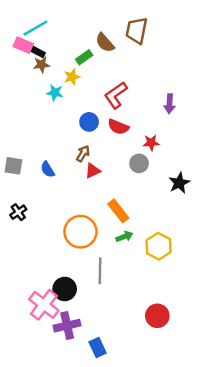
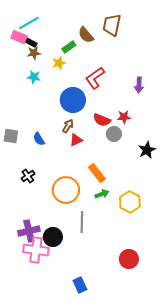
cyan star: (55, 93) -> (34, 77), moved
blue circle: (89, 122) -> (73, 100), size x1.6
red semicircle: (118, 127) -> (102, 120), moved
black cross: (18, 212) -> (28, 176), moved
pink cross: (44, 305) -> (36, 250), turned -30
purple cross: (67, 326) -> (29, 231), moved

